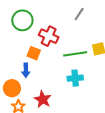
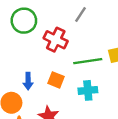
gray line: (79, 14) -> (80, 15), moved
orange square: (34, 53) -> (56, 80), moved

